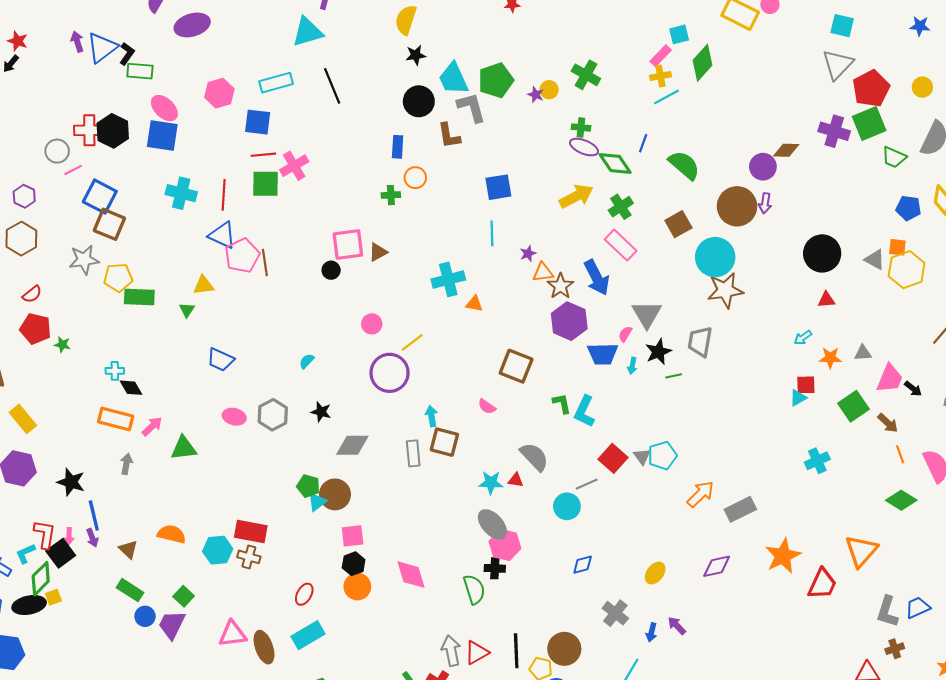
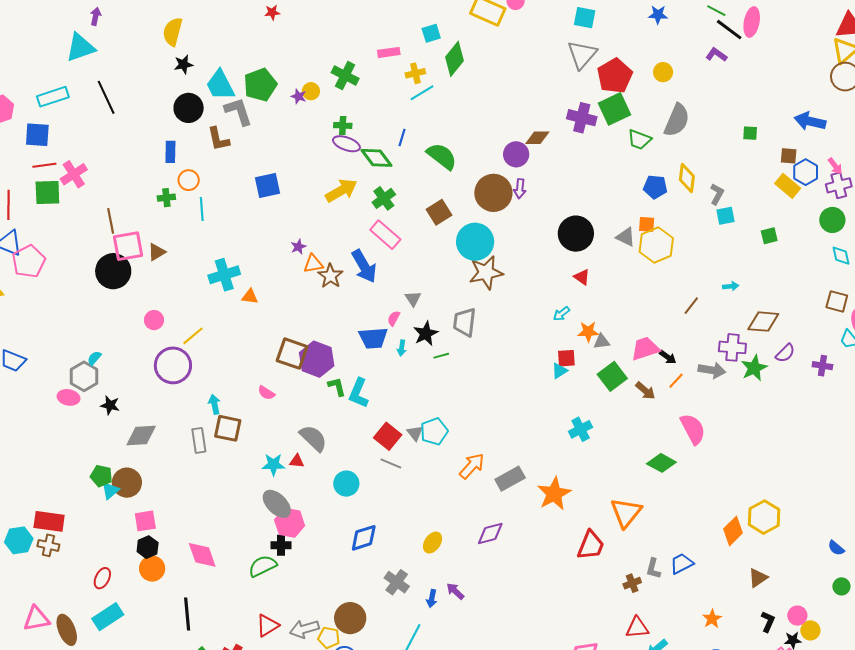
pink rectangle: (661, 56) -> (389, 52), moved, turned 40
cyan line: (492, 233) -> (202, 209), moved
brown line: (265, 263) -> (111, 221), moved
black circle: (331, 270) -> (113, 271), size x2.0
red triangle: (826, 300) -> (582, 277), turned 42
gray triangle: (647, 314) -> (413, 299), size x0.6
purple hexagon: (569, 321) -> (317, 359), moved
gray triangle: (863, 353) -> (602, 342), moved
pink trapezoid: (890, 379) -> (645, 349), turned -128
gray hexagon: (273, 415) -> (84, 376), moved
pink ellipse: (234, 417) -> (69, 397), moved
orange line: (900, 454) -> (676, 381), moved, turned 66
gray line: (587, 484) -> (391, 464), moved, turned 50
orange star: (783, 556) -> (554, 494), moved
blue diamond: (583, 565) -> (364, 538), size x1.4
green semicircle: (474, 589) -> (263, 566), turned -96
gray L-shape: (887, 612) -> (653, 569), size x0.7
brown cross: (895, 649) -> (632, 583), moved
gray arrow: (451, 651) -> (304, 629), moved, turned -92
black line: (516, 651) -> (187, 614), moved

